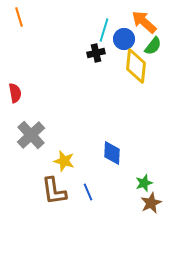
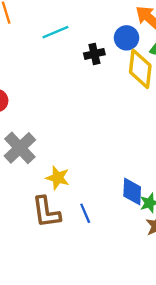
cyan line: (104, 30) -> (55, 32), moved, turned 50
blue diamond: (112, 153) -> (132, 191), moved

